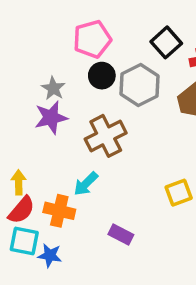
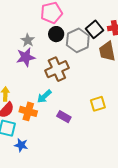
black square: (166, 42) -> (95, 29), moved
purple rectangle: (121, 234) -> (64, 117), moved
blue star: (50, 255) -> (21, 145), moved

